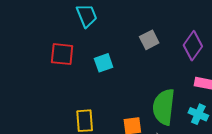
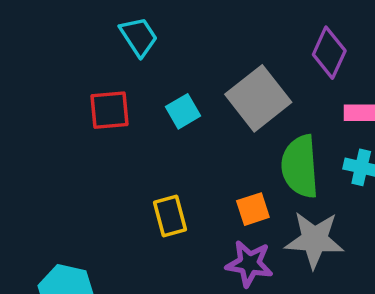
gray square: (149, 40) -> (258, 98), moved, size x1.8

